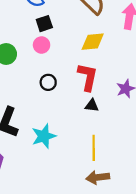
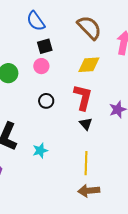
black triangle: (92, 105) -> (86, 124), turned 40
cyan star: (44, 136) -> (40, 151), size x0.7

